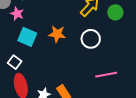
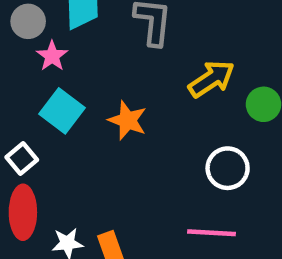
white circle: (91, 39) -> (228, 168), moved

